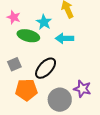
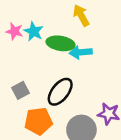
cyan star: (44, 22) -> (34, 31), moved
green ellipse: (28, 36) -> (60, 43), moved

